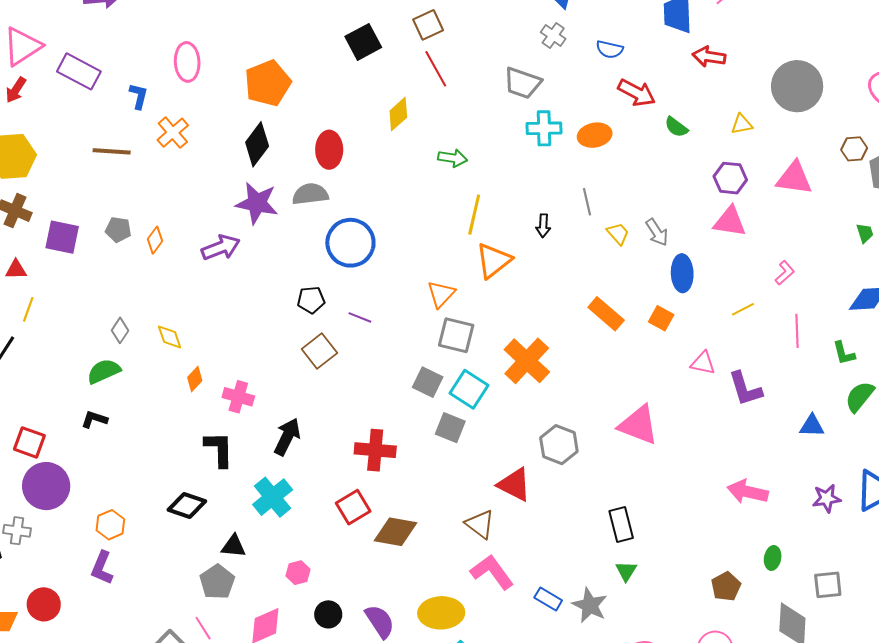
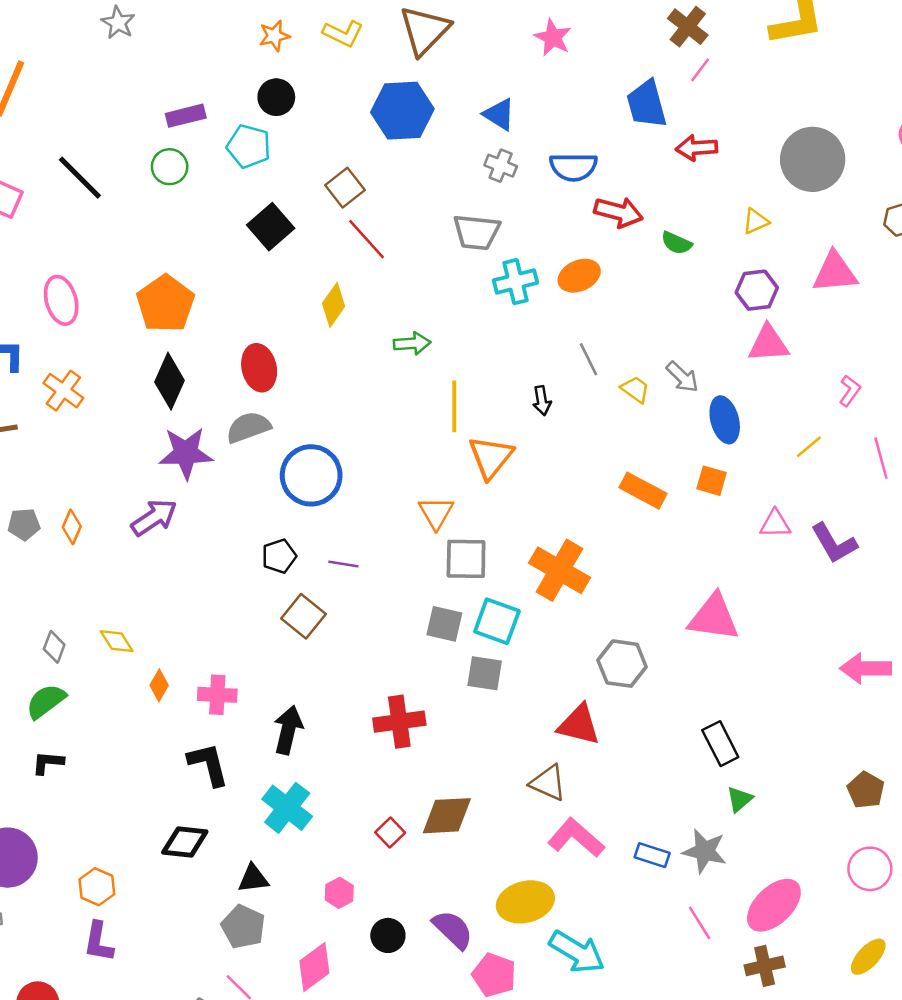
blue semicircle: (610, 49) -> (573, 167), size x1.4
red square: (353, 507) -> (390, 832), moved, size x0.7
green triangle: (626, 571) -> (740, 799), turned 30

